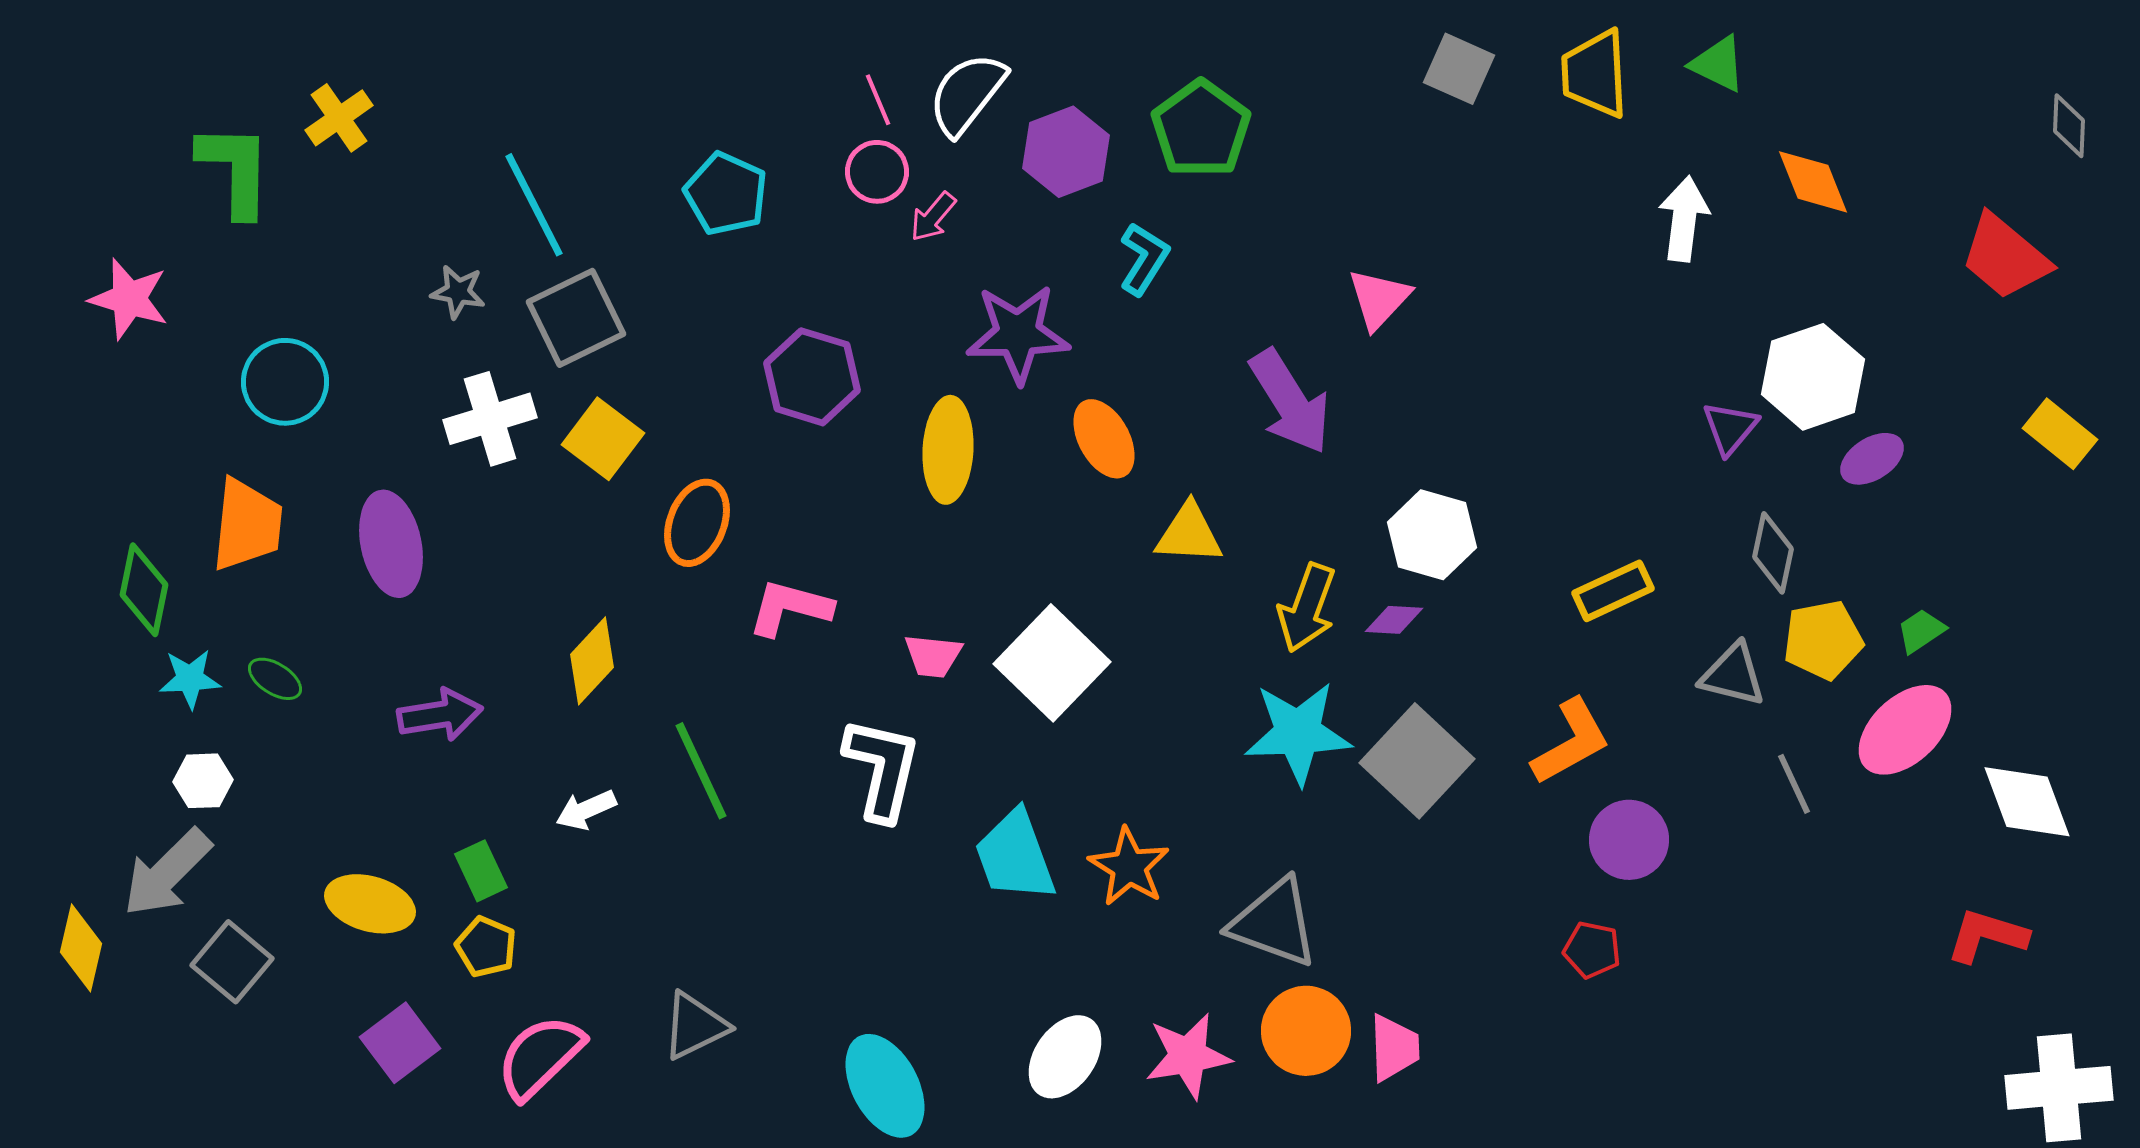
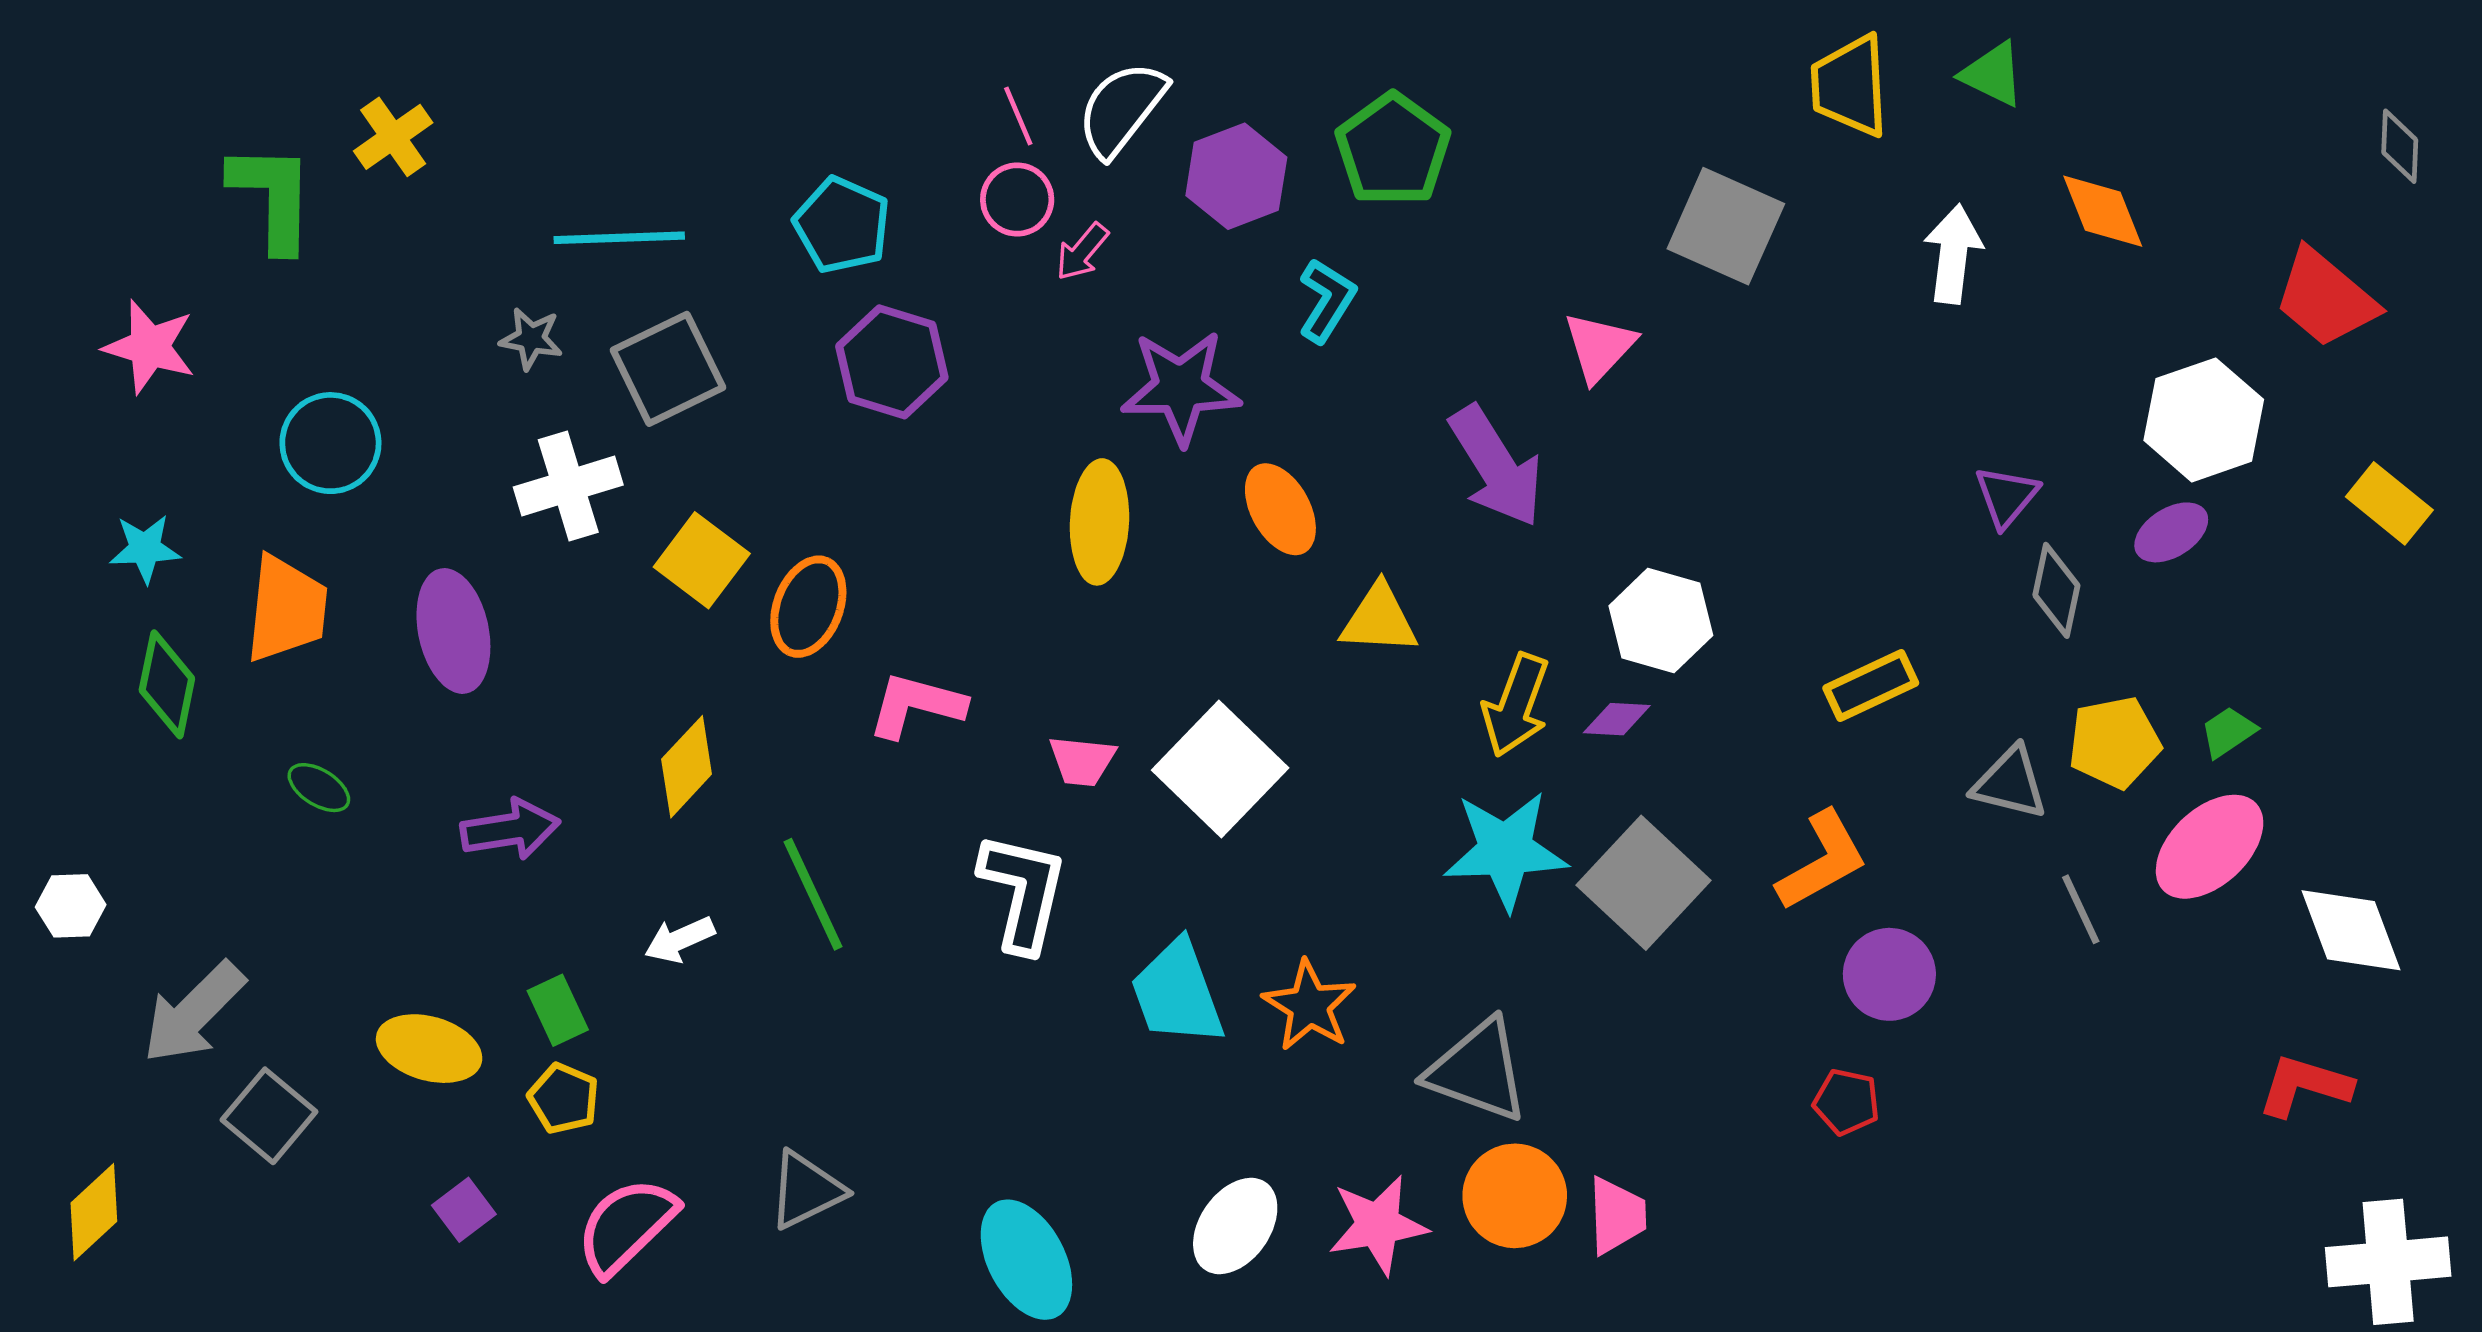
gray square: (1459, 69) -> (1726, 226), moved, size x1.4
cyan line: (534, 205) -> (619, 238), turned -65
purple hexagon: (812, 377) -> (892, 362), moved
white hexagon: (1813, 377) -> (2204, 420), moved
yellow square: (603, 439) -> (702, 560), moved
gray diamond: (1773, 553) -> (2056, 590), moved
cyan star: (190, 679) -> (145, 549), moved
white hexagon: (203, 781) -> (71, 906), moved
yellow diamond: (81, 948) -> (94, 1212), moved, turned 34
purple square: (400, 1043) -> (464, 1210), size x0.7

